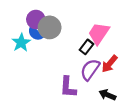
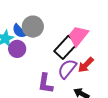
purple circle: (36, 19) -> (17, 49), moved
black rectangle: (86, 47) -> (66, 47), size x1.6

